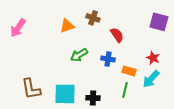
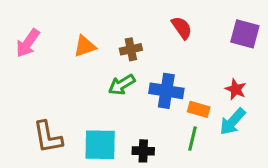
brown cross: (93, 18) -> (131, 49), moved, turned -32
orange triangle: (67, 26) -> (85, 46), moved
red semicircle: (117, 35) -> (182, 28), moved
blue cross: (108, 59) -> (166, 91), size x1.5

